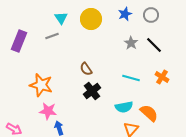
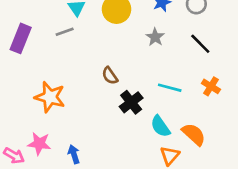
gray star: (131, 43) -> (155, 37), moved
black cross: (92, 91) -> (131, 102), moved
cyan semicircle: (124, 107) -> (160, 126), turned 66
pink star: (48, 111) -> (39, 144), moved

